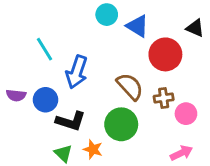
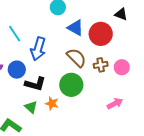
blue triangle: (138, 26) -> (75, 28), moved
pink circle: (186, 114) -> (122, 67), moved

